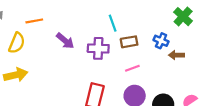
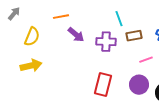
orange line: (34, 21) -> (61, 17), moved
pink line: (132, 68) -> (146, 60), moved

